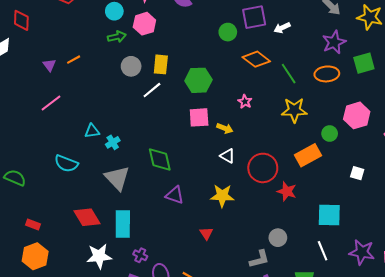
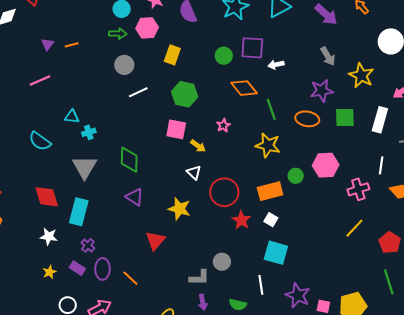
yellow rectangle: (161, 64) -> (172, 55), moved
white square: (357, 173) -> (271, 220), moved
red triangle: (206, 233) -> (155, 241), size x1.5
white star: (99, 256) -> (49, 237), size x0.7

